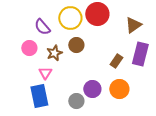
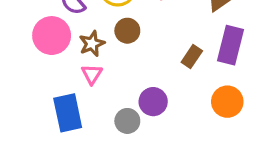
pink circle: (29, 48) -> (52, 36), size x1.5
pink triangle: (45, 73) -> (92, 74), moved
orange circle: (119, 89) -> (227, 102), moved

